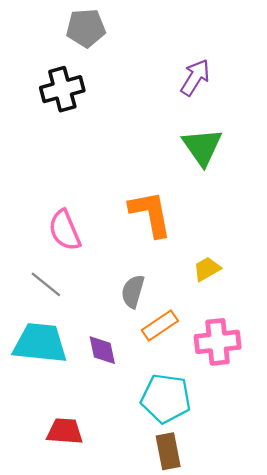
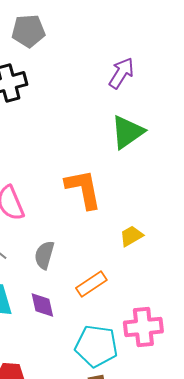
green triangle: (202, 147) -> (127, 132), turned 30
gray semicircle: (133, 291) -> (44, 255), moved
pink cross: (218, 342) -> (143, 327), moved

